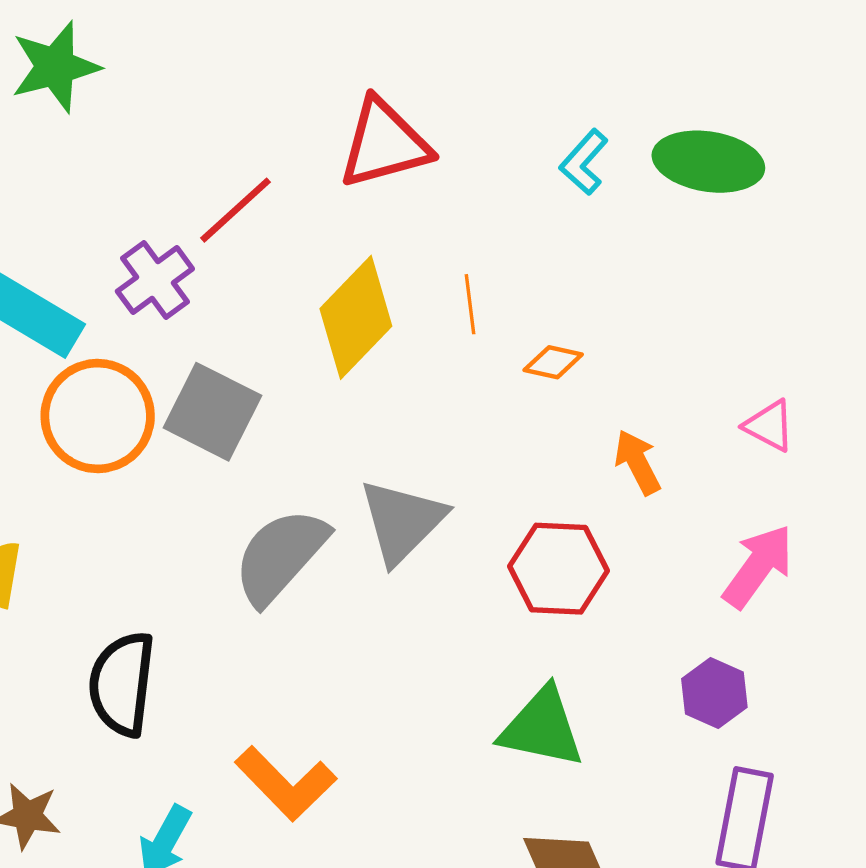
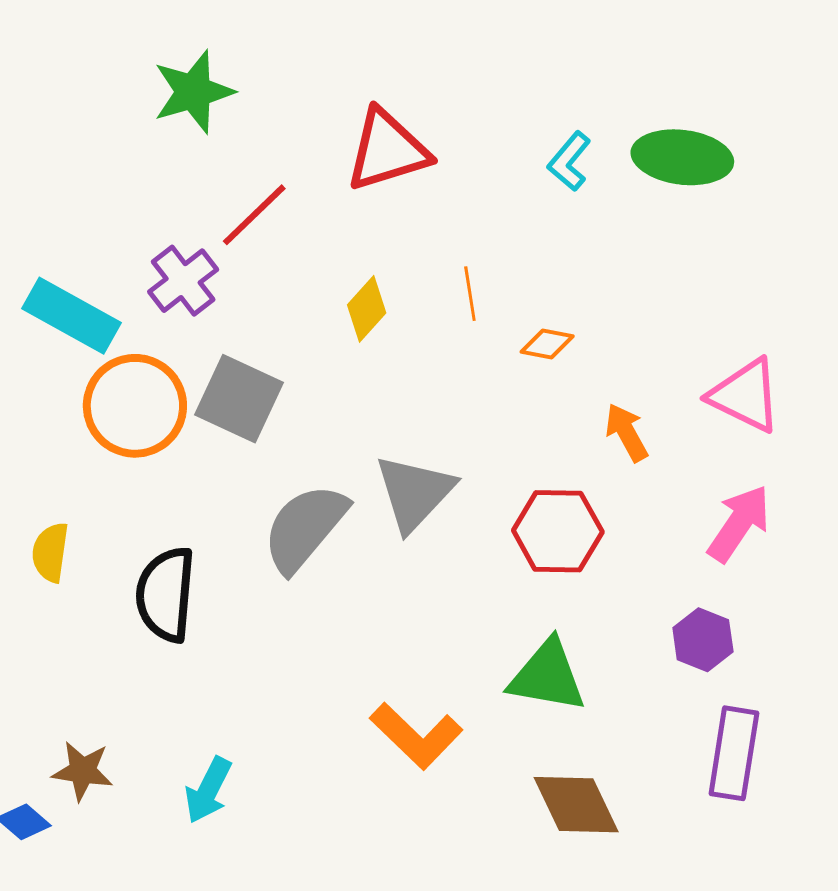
green star: (55, 67) -> (193, 92), moved
yellow diamond: (356, 317) -> (367, 309), size x0.6
pink triangle: (769, 426) -> (745, 395), size x1.6
black semicircle: (122, 684) -> (166, 594), moved
orange L-shape: (286, 783) -> (416, 736), moved

